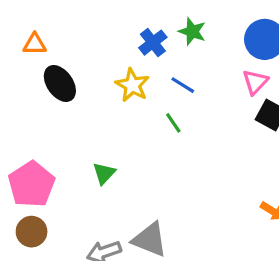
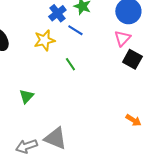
yellow star: (132, 85) -> (44, 40), turned 30
blue line: (183, 85) -> (75, 30), moved

